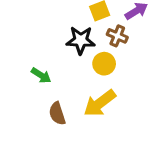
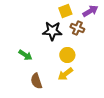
yellow circle: (104, 64) -> (67, 55), moved
yellow arrow: (100, 103) -> (65, 74), size x0.7

